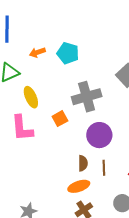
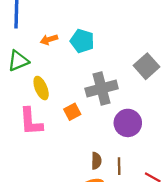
purple circle: (99, 135) -> (128, 123), moved

